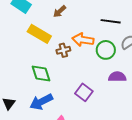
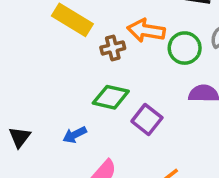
green diamond: (41, 73) -> (111, 97), moved, turned -60
blue arrow: (41, 102) -> (75, 135), size x0.6

